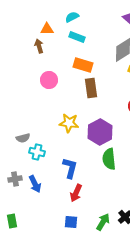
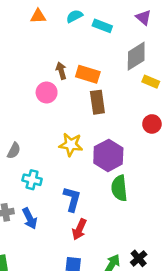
orange triangle: (47, 29) -> (38, 16), moved
cyan rectangle: (77, 37) -> (102, 26), moved
brown arrow: (39, 46) -> (61, 71), moved
gray semicircle: (23, 138) -> (14, 151), moved, turned -48

